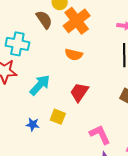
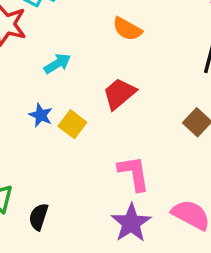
cyan arrow: (40, 85) -> (57, 64), size x0.7
blue star: (33, 125) -> (41, 115), moved

